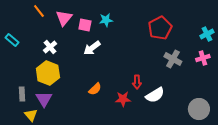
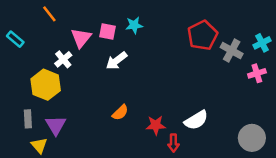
pink triangle: (64, 18) -> (81, 38), moved
cyan rectangle: (12, 40) -> (15, 39), moved
gray cross: (173, 59) -> (232, 51), moved
yellow hexagon: (48, 73) -> (46, 85), moved
red arrow: (137, 82) -> (173, 143), moved

